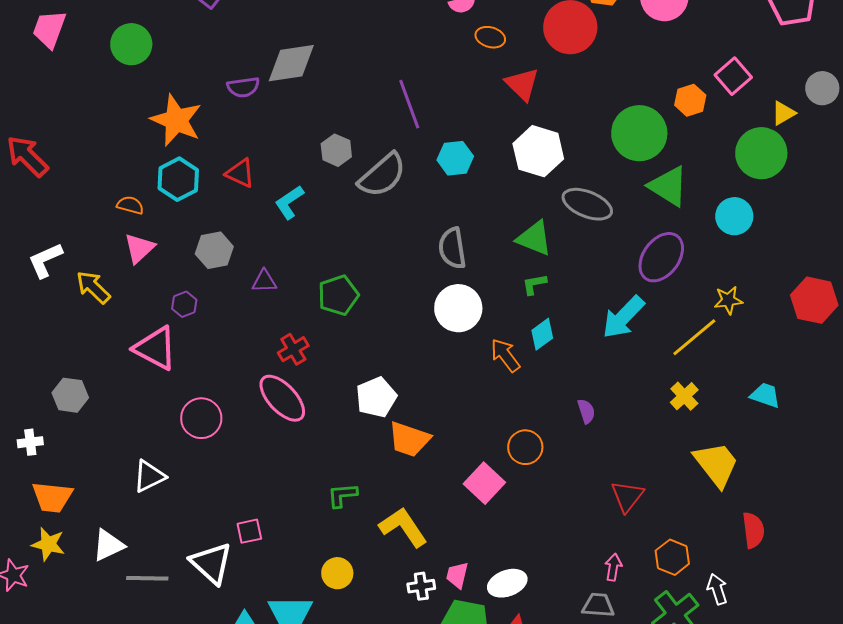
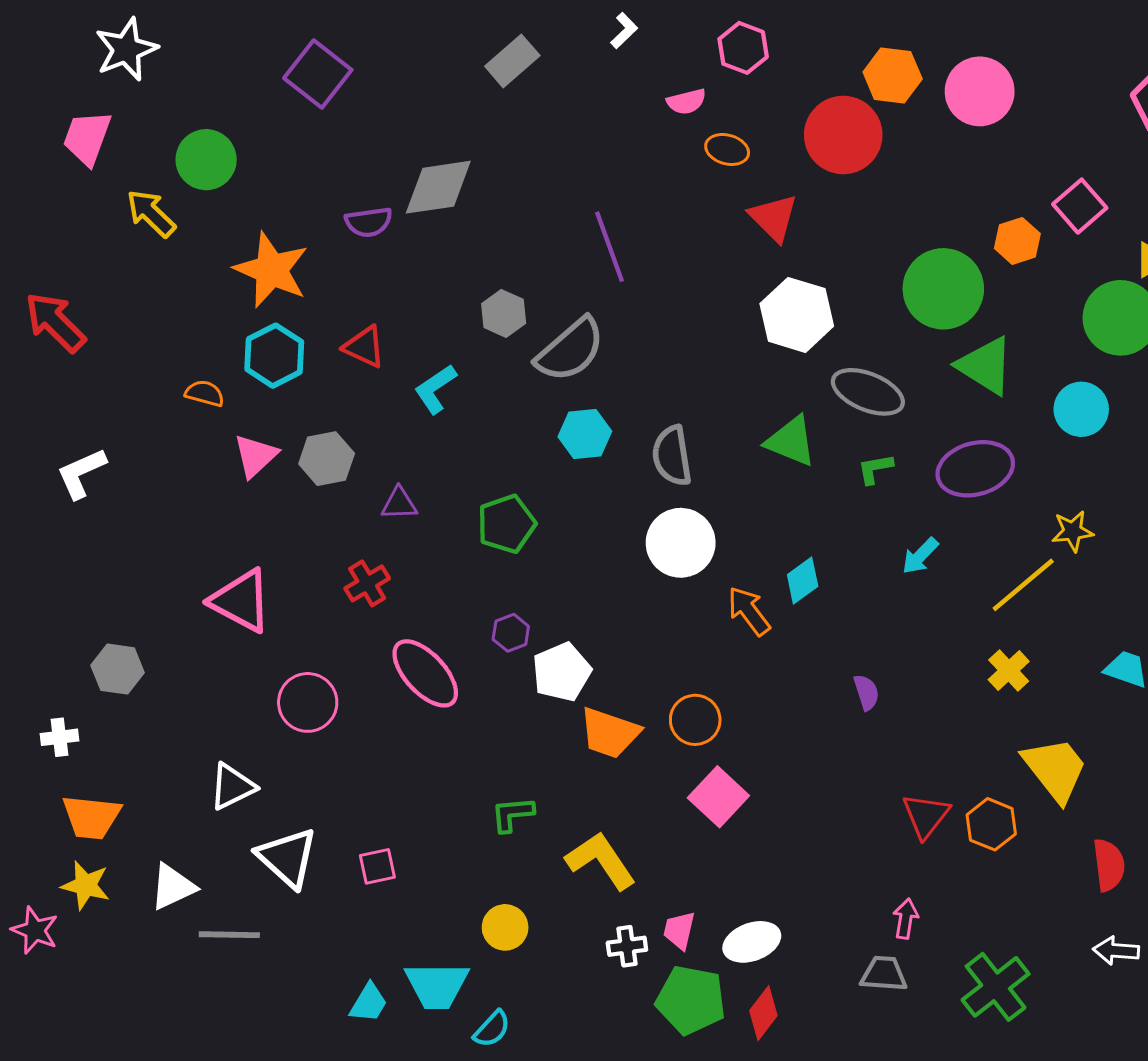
cyan hexagon: (455, 158) -> (585, 434), moved
pink triangle: (139, 248) -> (255, 456), moved
purple ellipse: (661, 257) -> (975, 469), turned 39
green L-shape: (534, 284) -> (875, 469), moved
yellow arrow: (93, 287) -> (151, 213), moved
purple hexagon: (184, 304) -> (511, 633), moved
cyan arrow: (623, 317) -> (920, 556), size x0.6
red cross: (293, 349) -> (367, 583), moved
orange circle: (525, 447) -> (695, 720), moved
orange hexagon: (672, 557) -> (991, 824), moved
white triangle: (211, 563) -> (287, 858), moved
white arrow: (717, 589) -> (1116, 951), moved, turned -68

